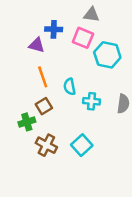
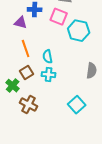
cyan cross: (91, 101) -> (49, 75), moved
green cross: (27, 122) -> (13, 86), turned -32
cyan square: (82, 145) -> (77, 105), moved

